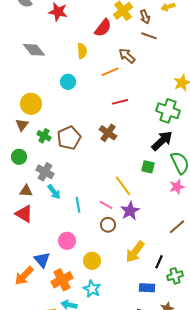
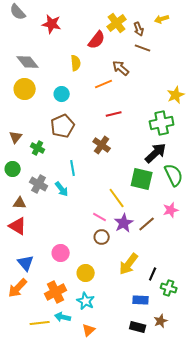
yellow circle: (31, 104) -> (25, 89), moved
green cross: (168, 111) -> (162, 123), turned -30
brown pentagon: (69, 138) -> (63, 126), moved
green square: (148, 167) -> (142, 179), size x1.6
pink star: (177, 187) -> (171, 210), moved
cyan arrow: (54, 192) -> (62, 189), moved
cyan line: (78, 205) -> (73, 168), moved
brown line: (177, 227) -> (147, 224), moved
blue triangle: (42, 260) -> (26, 263), moved
green cross: (175, 276) -> (169, 288), turned 35

